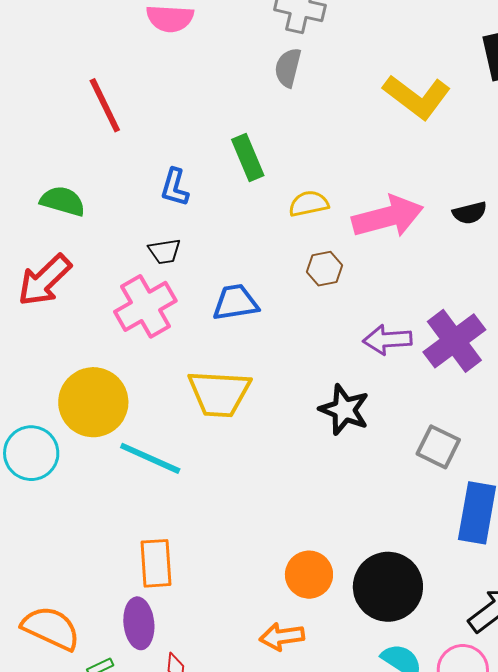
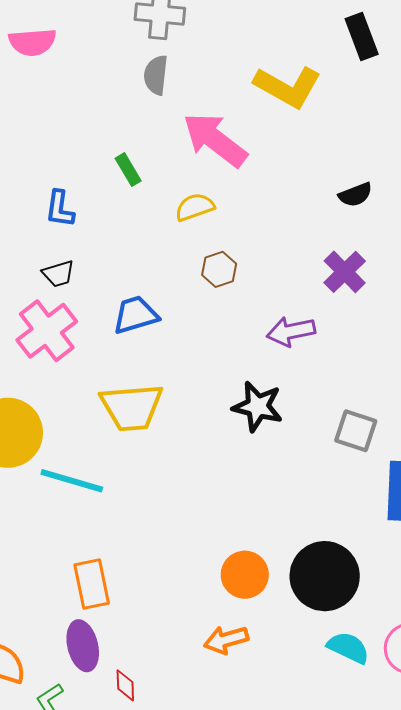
green rectangle: (248, 157) -> (128, 170), size x0.7
pink arrow: (388, 217) -> (215, 140), moved, turned -120
purple cross: (454, 341) -> (345, 272), moved, size x0.7

